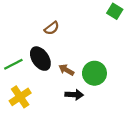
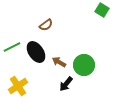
green line: (13, 64) -> (12, 47), moved
black arrow: (74, 95) -> (66, 84), turned 126

